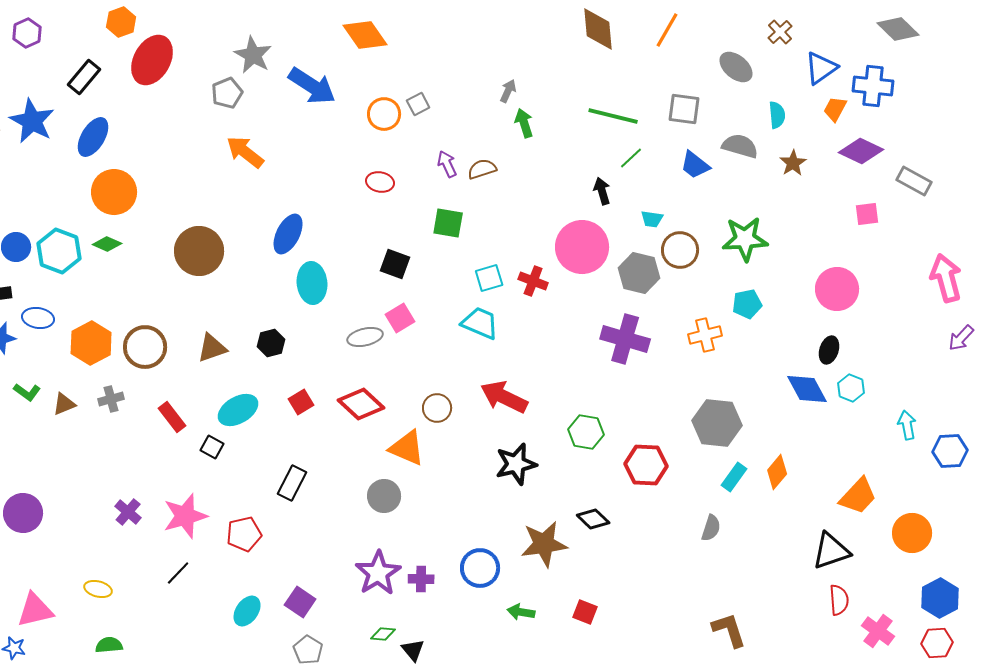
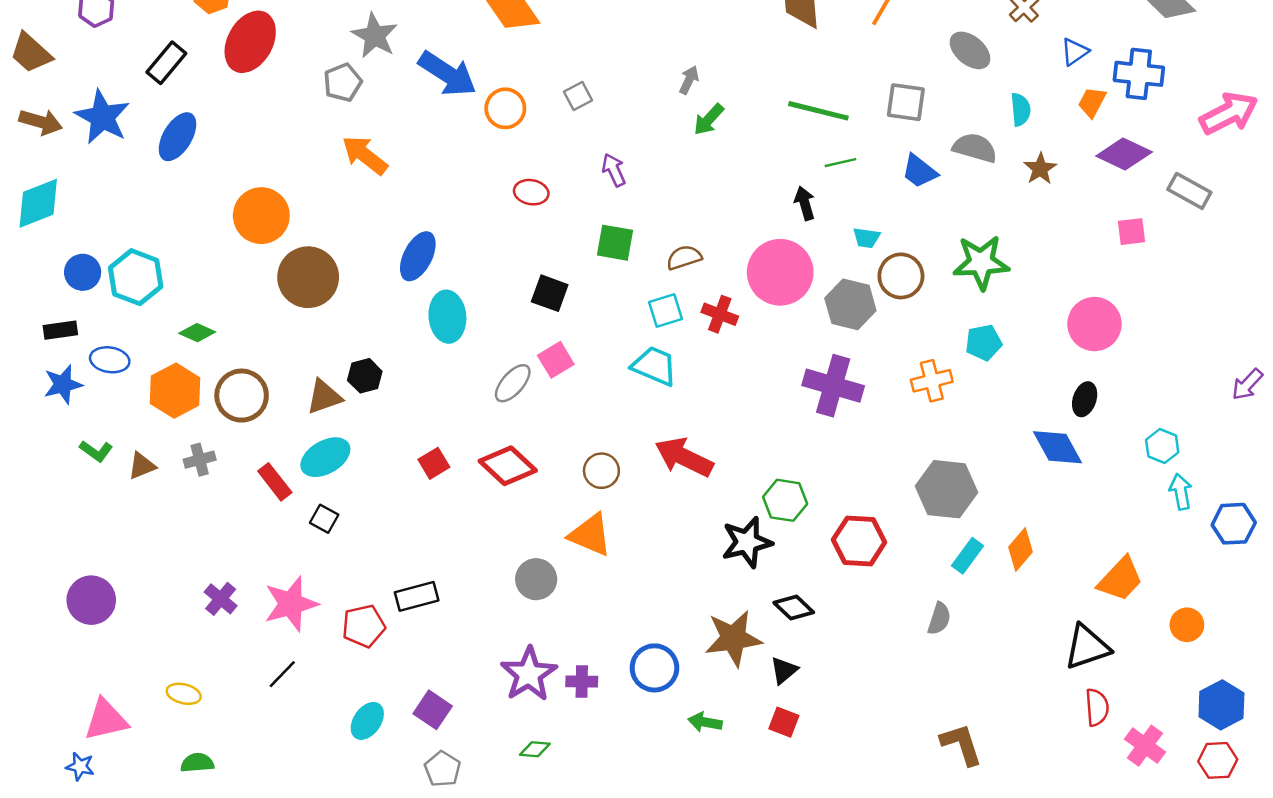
blue triangle: (821, 68) -> (1075, 52), size x0.7
orange circle: (384, 114) -> (505, 108), moved
green arrow: (524, 123) -> (709, 119), turned -120
green line: (631, 158) -> (841, 163), turned 30
brown semicircle: (482, 169) -> (684, 257), moved
orange circle: (114, 192) -> (261, 216), moved
green diamond: (107, 244) -> (197, 333), moved
pink arrow: (946, 278) -> (1229, 113), moved, turned 78
gray ellipse: (365, 337) -> (513, 383), turned -36
black hexagon: (271, 343) -> (365, 376), moved
cyan hexagon: (851, 388) -> (1162, 446), moved
cyan ellipse: (238, 410) -> (325, 457), moved
orange triangle: (407, 448) -> (590, 535), moved
black star: (516, 464) -> (747, 542), moved
black rectangle: (292, 483) -> (417, 596), moved, turned 48
orange circle: (912, 533) -> (1187, 625), size x0.7
black triangle: (413, 650) -> (784, 670), moved, turned 30

